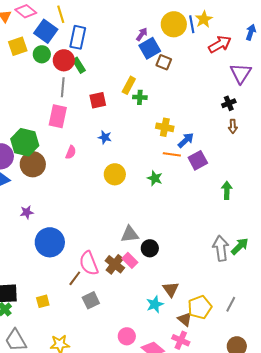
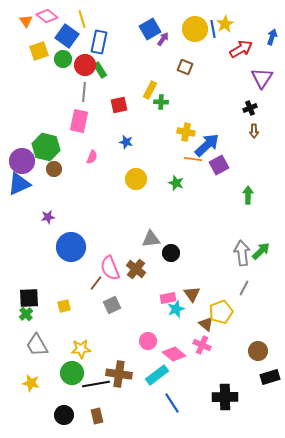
blue square: (150, 48) -> (150, 29), moved
blue arrow: (186, 140) -> (207, 145), size x1.5
brown circle: (33, 164) -> (54, 169), size x0.6
pink rectangle: (130, 260) -> (168, 298), moved, turned -56
gray line: (231, 304) -> (244, 288), moved

